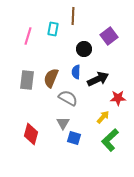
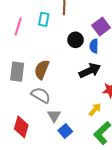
blue semicircle: (76, 72) -> (94, 46), moved
gray semicircle: (68, 98) -> (41, 95), moved
blue square: (74, 138) -> (65, 131), turned 32

